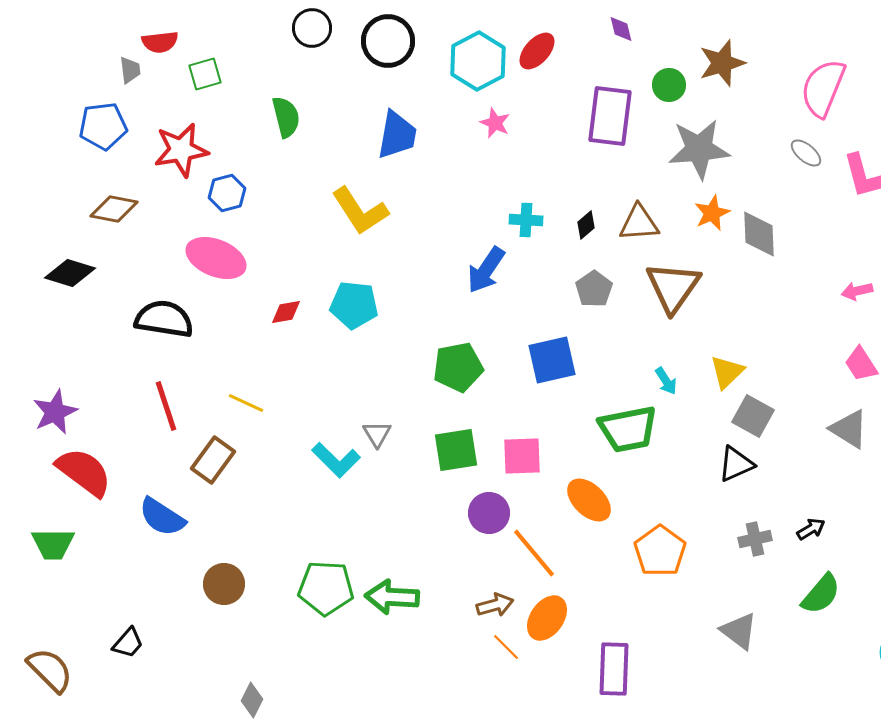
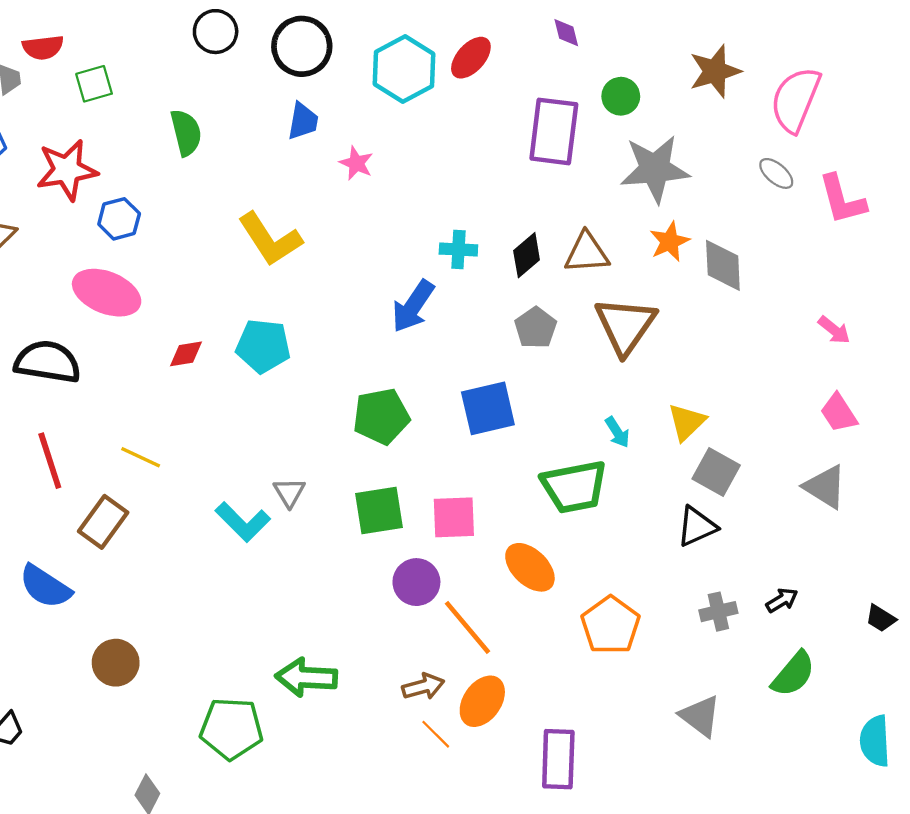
brown star: (722, 63) -> (715, 71), moved
pink star: (495, 123) -> (356, 163), moved
blue trapezoid: (397, 135) -> (303, 121), moved, size x0.7
black diamond: (586, 225) -> (527, 255), size x1.4
pink arrow: (857, 291) -> (834, 330), turned -128
green pentagon: (326, 588) -> (231, 728), moved

